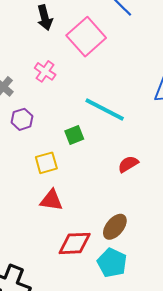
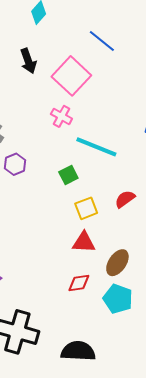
pink cross: (45, 71) -> (61, 116), moved
yellow square: (46, 163) -> (86, 208), moved
red triangle: (51, 200) -> (84, 242), moved
red diamond: (75, 243) -> (79, 283), size x0.7

